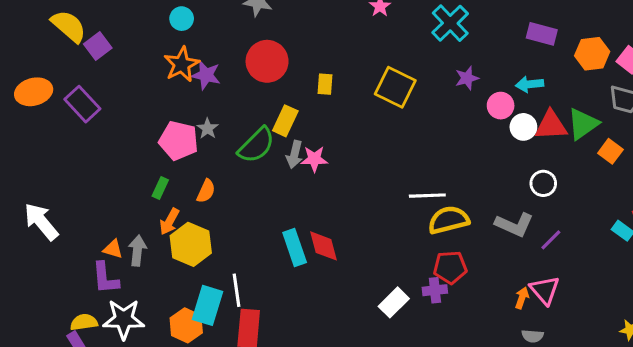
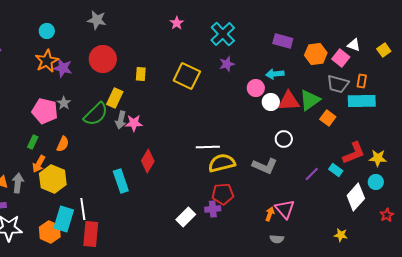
purple star: (467, 78) -> (227, 64), moved
purple line: (551, 240) -> (312, 174), moved
red diamond: (324, 246) -> (148, 161), moved, turned 45

